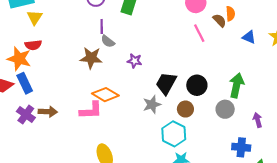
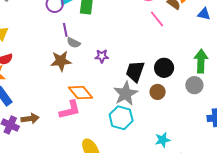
orange diamond: (105, 95) -> (81, 93), turned 30
gray star: (152, 104) -> (126, 94), size x1.4
cyan hexagon: (174, 134) -> (121, 118), moved

